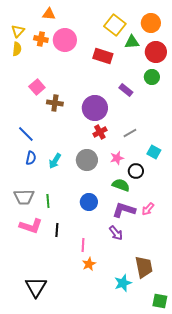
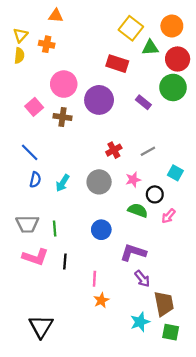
pink circle: (65, 40) -> (64, 84), moved
green circle: (152, 77) -> (173, 87), size x1.5
pink square: (37, 87) -> (34, 107), moved
purple circle: (95, 108) -> (99, 100), moved
pink arrow: (148, 209) -> (168, 216), moved
purple L-shape: (124, 210) -> (133, 252), moved
purple arrow: (116, 233) -> (142, 279), moved
green square: (160, 301) -> (171, 332), moved

